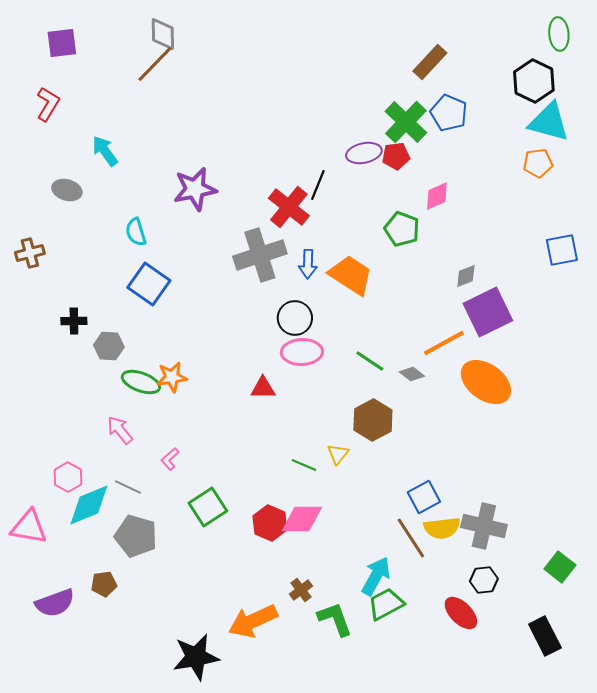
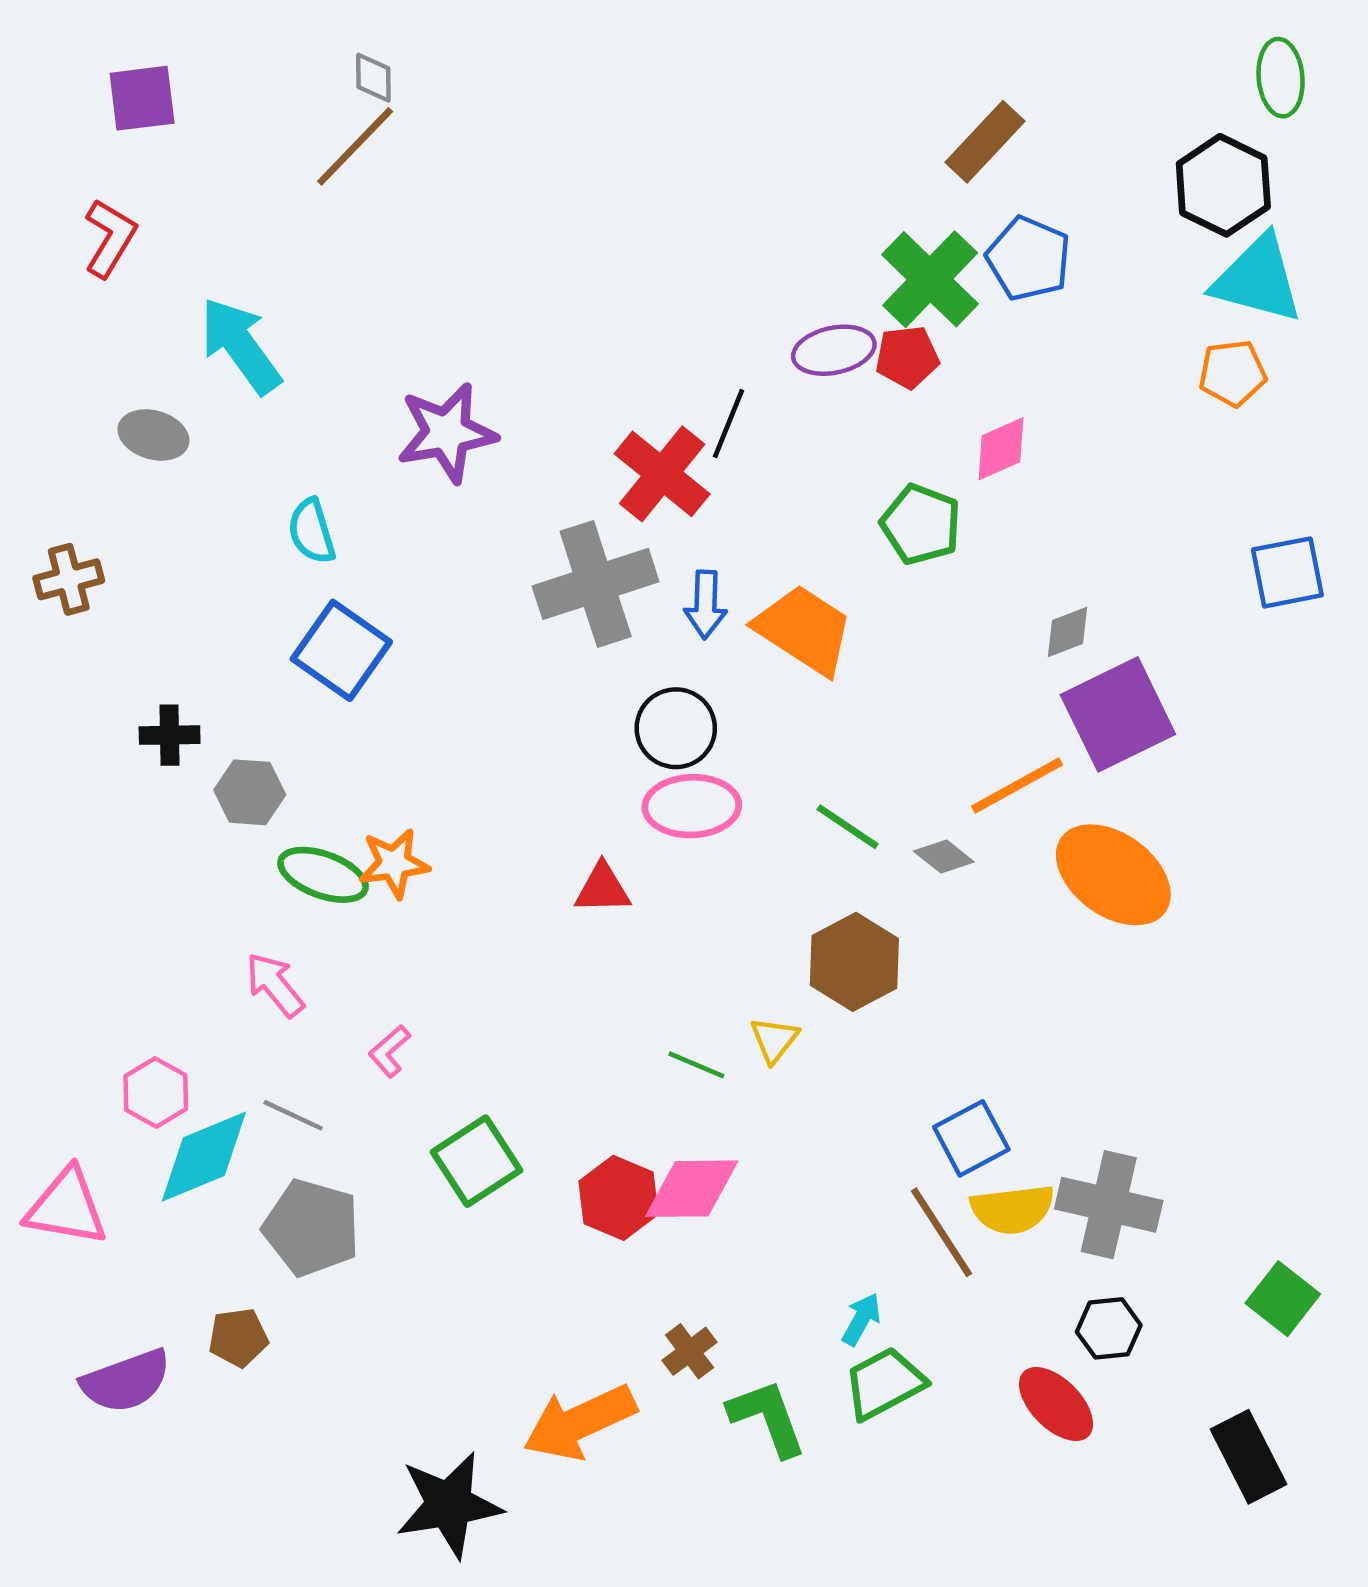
gray diamond: (163, 34) -> (373, 78), size x0.7
cyan arrow: (105, 151) -> (241, 346), size x1.4
cyan arrow: (376, 576) -> (861, 1319), size x0.6

